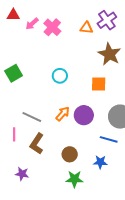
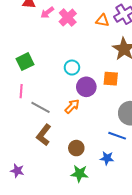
purple circle: (84, 115) -> (86, 87), moved
pink line: (14, 134) -> (21, 91), moved
purple star: (22, 174) -> (17, 171), moved

